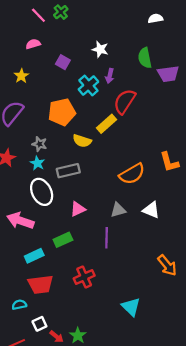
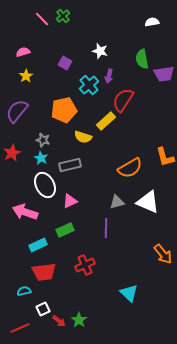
pink semicircle: (33, 44) -> (23, 52), moved
pink triangle: (78, 209) -> (70, 201), moved
white triangle: (151, 210) -> (148, 202), size x1.4

